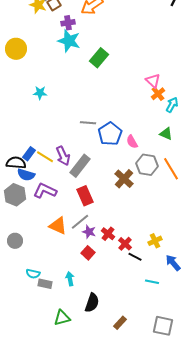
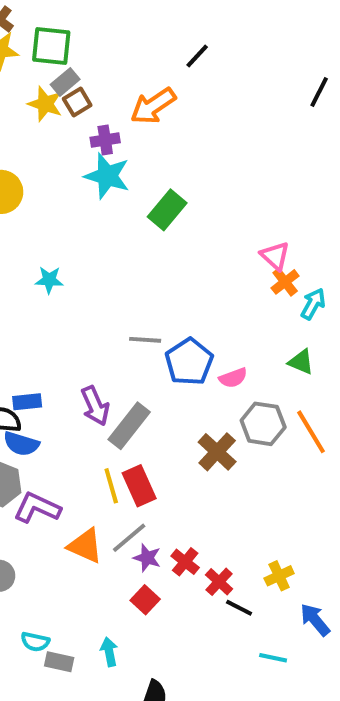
pink semicircle: (132, 142) -> (233, 378), turned -80
blue rectangle: (29, 154) -> (27, 402), turned 48
yellow line: (45, 157) -> (111, 486), moved, turned 42
purple L-shape: (45, 191) -> (37, 508), moved

